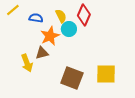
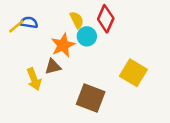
yellow line: (13, 10) -> (16, 26), moved
blue semicircle: (36, 18) -> (29, 22), moved
yellow square: (106, 74) -> (133, 73), moved, turned 30

